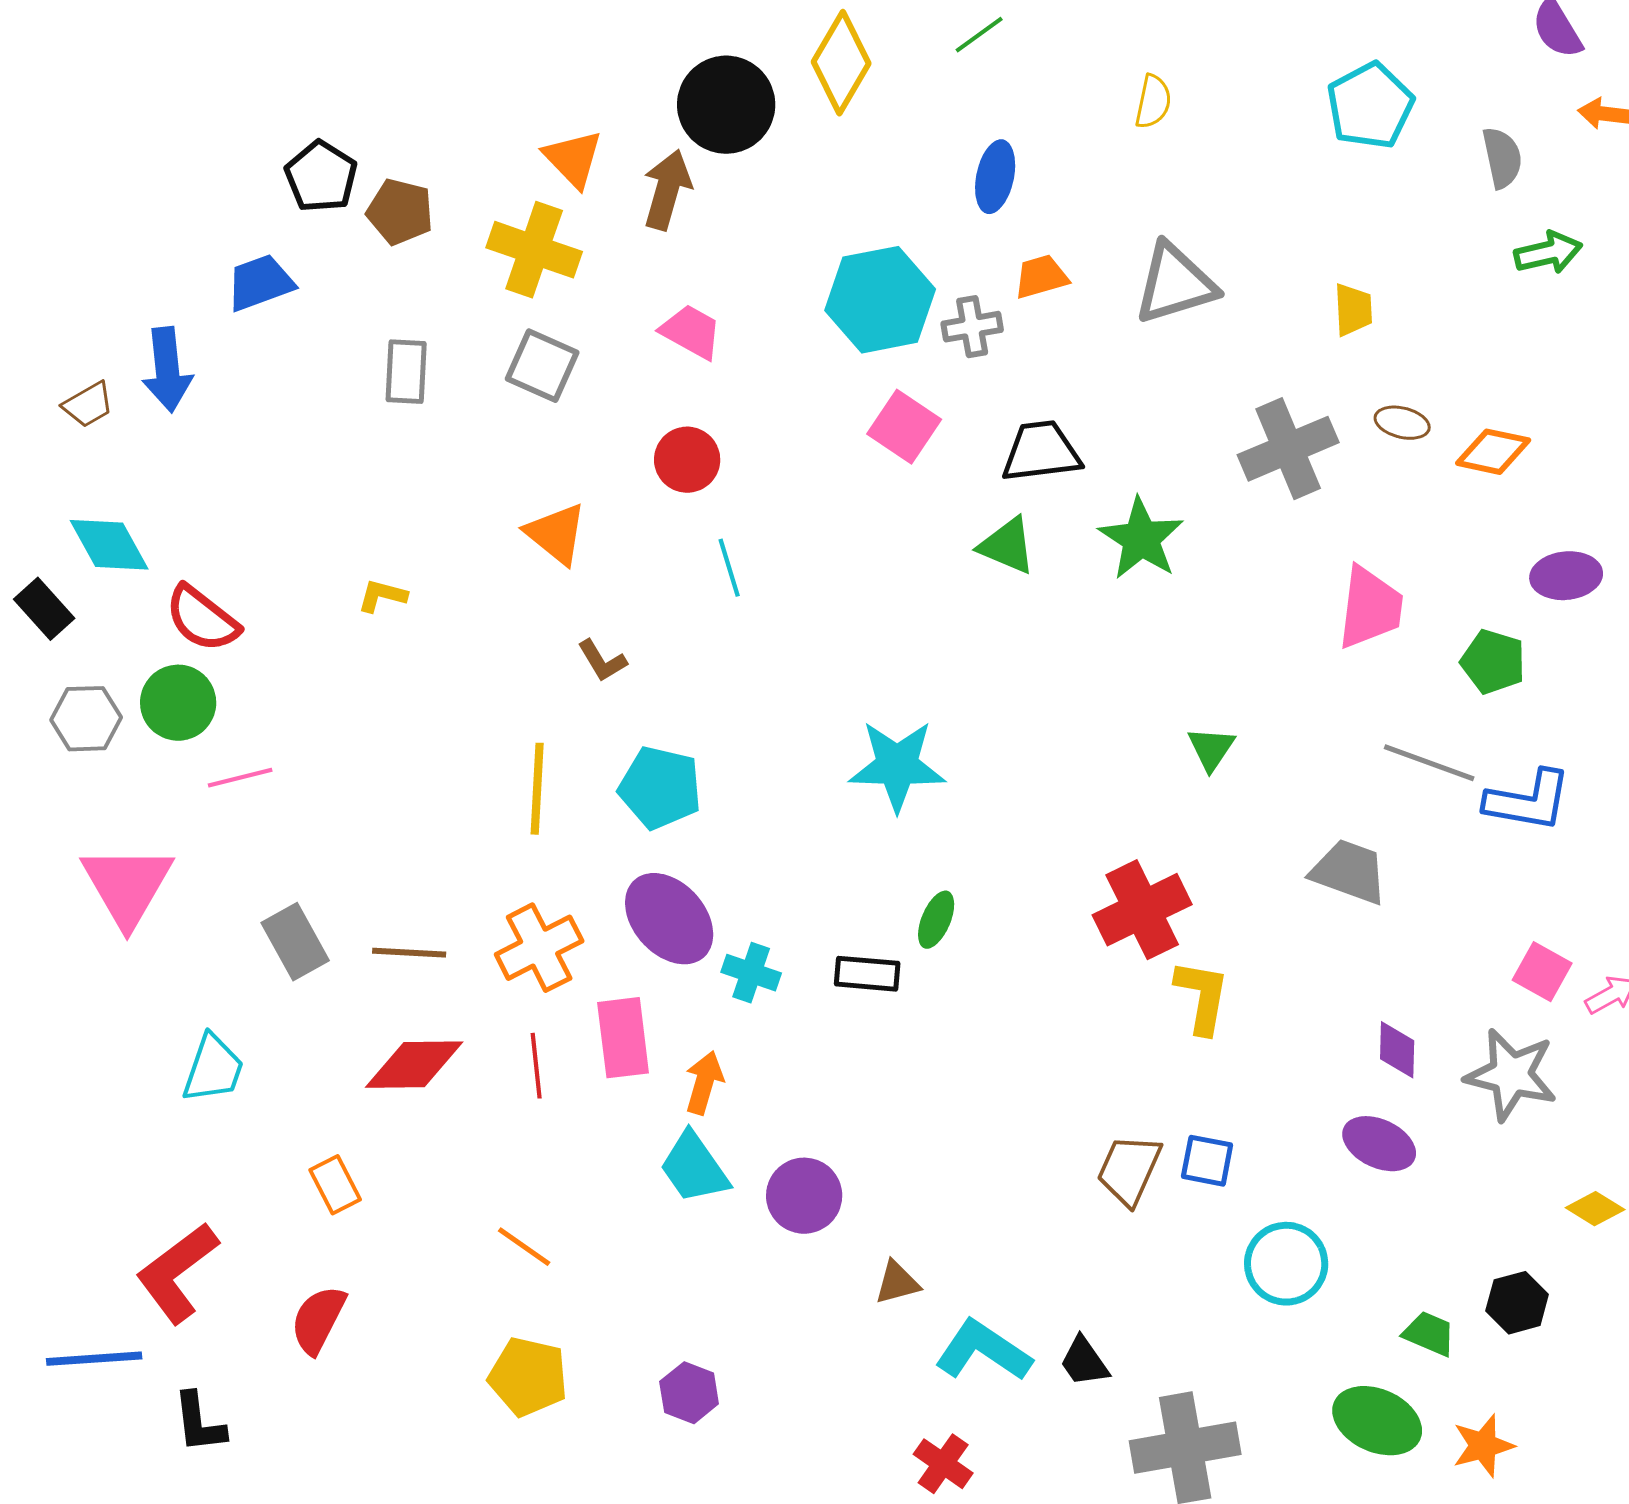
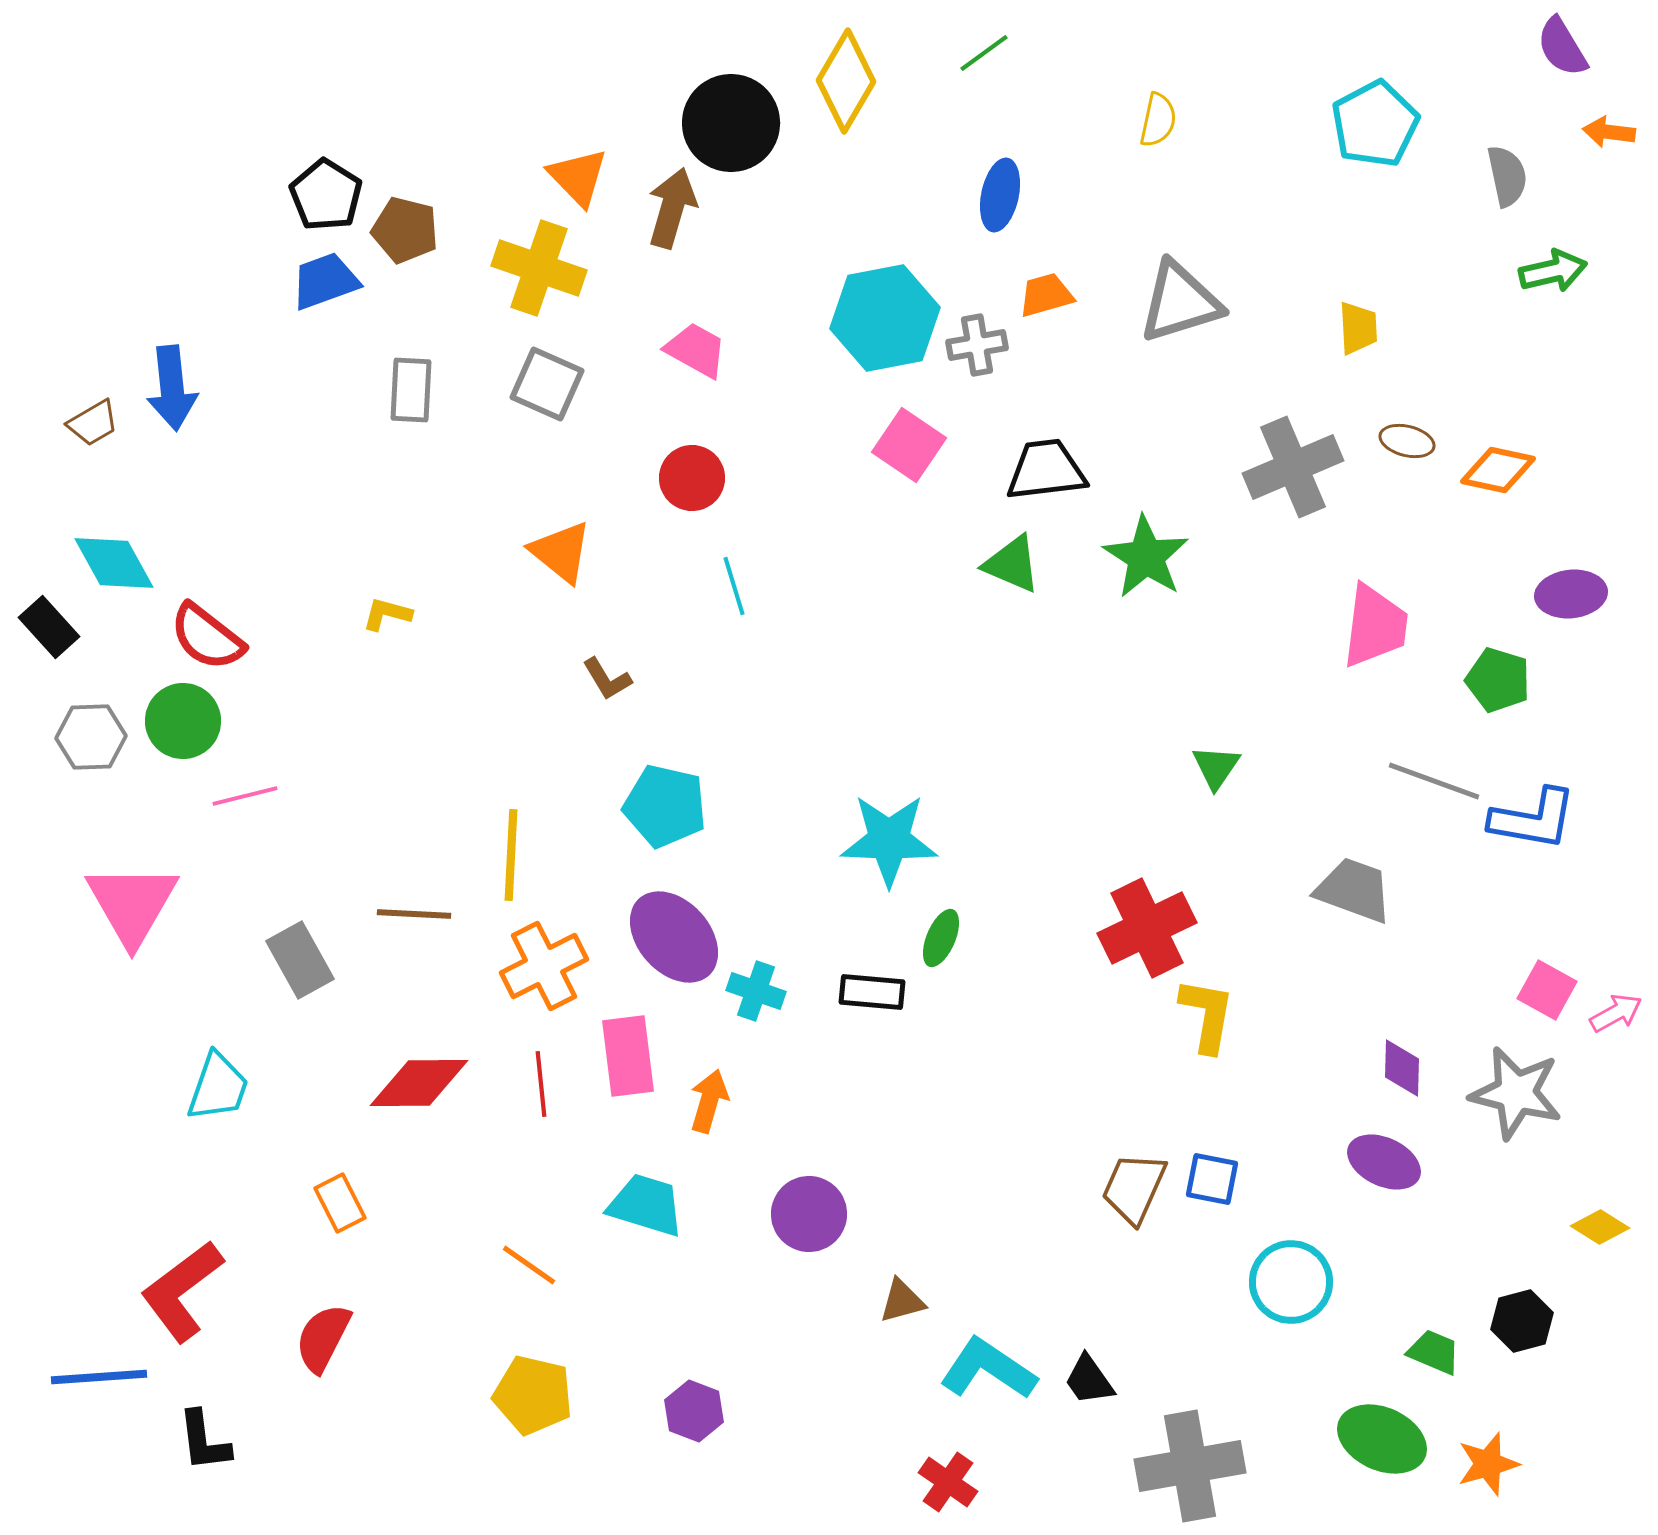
blue trapezoid: (260, 283) -> (325, 281), moved
cyan star: (897, 766) -> (889, 840), moved
yellow line: (537, 789) -> (511, 855), moved
brown line: (409, 953) -> (414, 914), moved
cyan trapezoid: (694, 1168) -> (646, 1205), moved, turned 142

